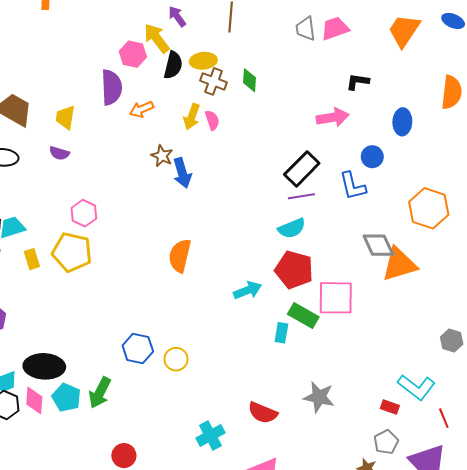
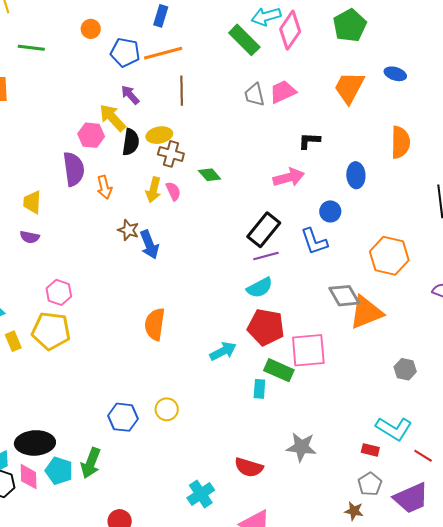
green diamond: (249, 80) -> (210, 175), moved, turned -40
orange arrow: (141, 109) -> (104, 187), turned -75
gray hexagon: (452, 341) -> (405, 369), moved
yellow circle: (176, 359) -> (167, 409), moved
red line: (444, 418) -> (423, 456), turned -30

